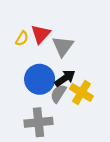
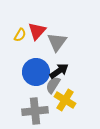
yellow cross: (81, 92) -> (65, 100), moved

